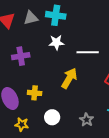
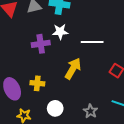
purple cross: (21, 56) -> (41, 44), moved

